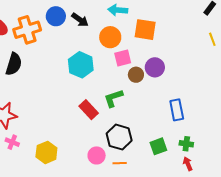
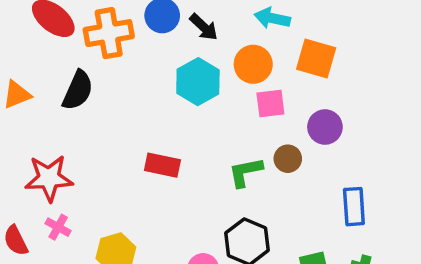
cyan hexagon: (81, 65) -> (198, 82), moved
brown circle: (136, 75) -> (288, 159), moved
red rectangle: (89, 110) -> (162, 165), moved, turned -42

